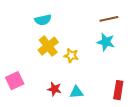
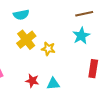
cyan star: (106, 42) -> (81, 36), turned 30
red rectangle: (118, 90) -> (93, 69), moved

